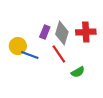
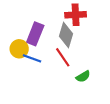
purple rectangle: (45, 32) -> (35, 34), moved, size x1.5
red cross: (86, 32) -> (76, 15), moved

